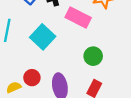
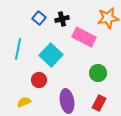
red circle: (32, 78) -> (39, 80), moved

